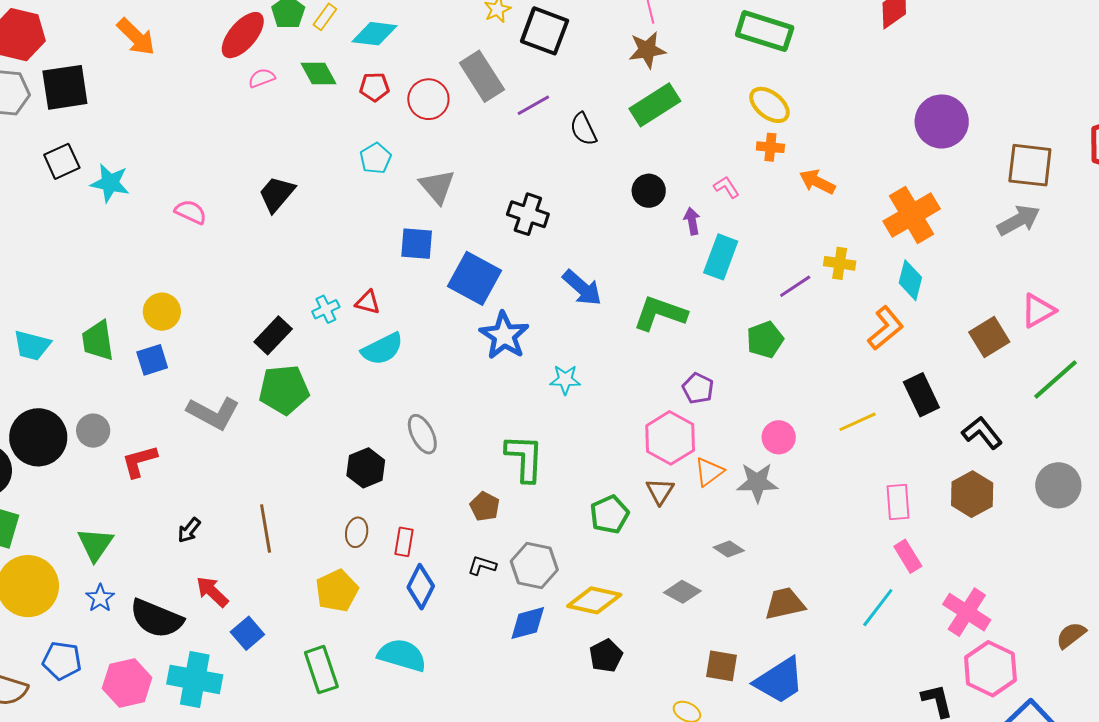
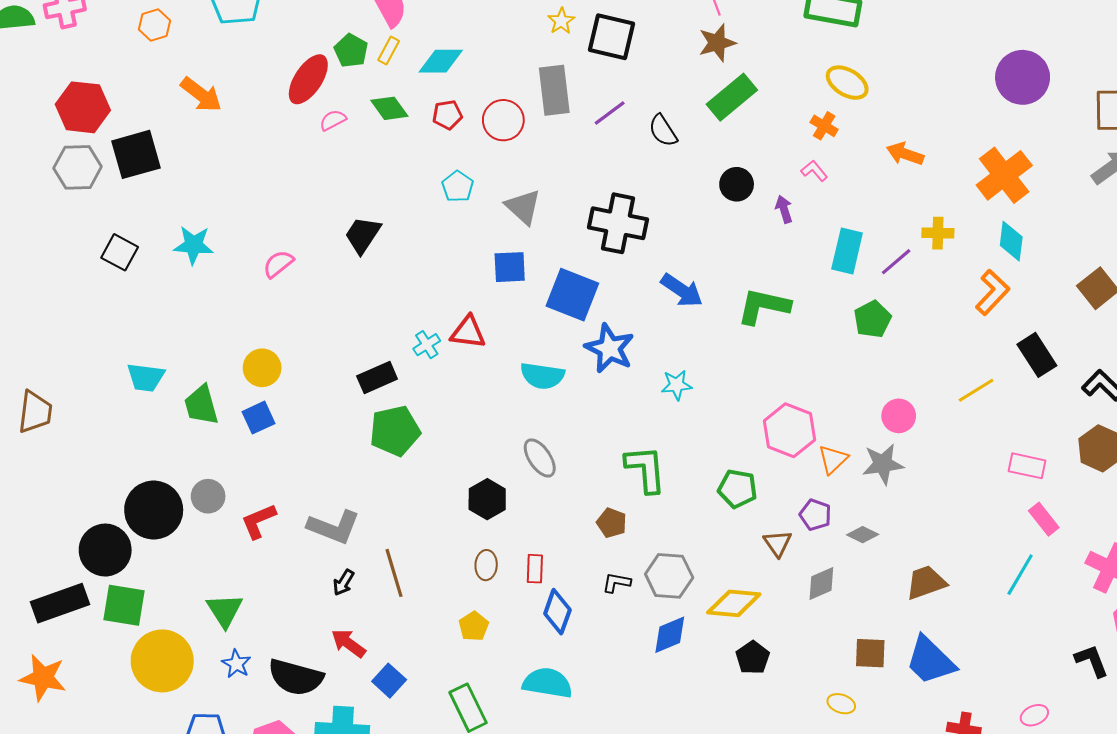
gray rectangle: (482, 76) -> (554, 90), turned 33
orange cross: (770, 147) -> (824, 126), moved, turned 32
black square: (62, 161) -> (120, 252), moved, turned -30
pink semicircle: (191, 212) -> (278, 264), turned -56
black cross: (528, 214) -> (618, 223), size x1.4
cyan rectangle: (721, 257) -> (847, 251), moved
red triangle: (368, 302) -> (468, 332), size x1.4
black rectangle: (273, 335) -> (377, 378), turned 30
cyan trapezoid: (32, 345) -> (146, 377), moved
cyan semicircle: (382, 349) -> (542, 376), moved, turned 42
purple pentagon: (698, 388) -> (815, 515), moved
gray L-shape: (213, 413) -> (334, 527), moved
brown triangle: (660, 491) -> (778, 543), moved
pink rectangle: (898, 502) -> (1027, 466), turned -66
green pentagon: (609, 514) -> (737, 489), moved, turned -30
black arrow: (189, 530) -> (344, 583), moved
yellow pentagon: (337, 591) -> (474, 626), size x0.7
gray diamond: (682, 592) -> (821, 584), turned -45
blue trapezoid: (779, 680) -> (930, 660), turned 84

